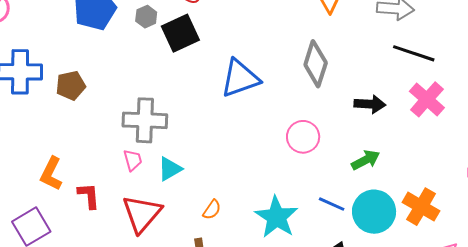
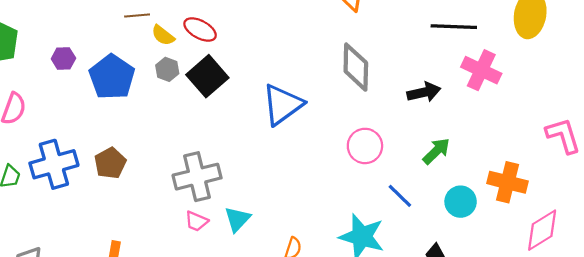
pink trapezoid: (133, 160) -> (196, 221), turned 145
blue line: (332, 204) -> (400, 196), moved, turned 36
cyan circle: (374, 212) -> (461, 202), size x0.7

